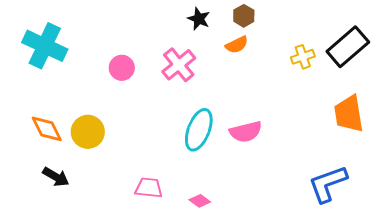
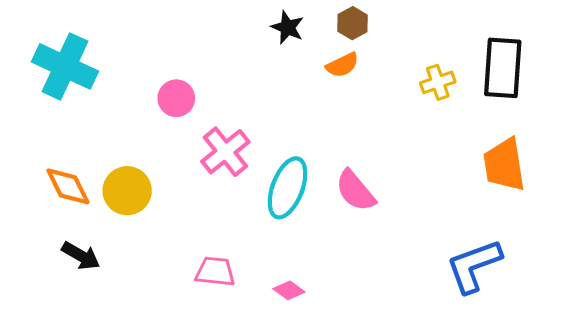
black rectangle: (348, 47) -> (503, 68), turned -45
pink cross: (179, 65) -> (225, 152), moved
pink semicircle: (246, 132) -> (355, 191), turned 64

